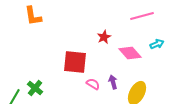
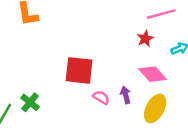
red star: (104, 37) -> (145, 39), moved
pink diamond: (130, 53) -> (153, 74), moved

